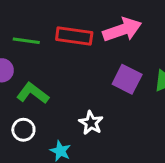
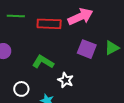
green line: (26, 41) -> (16, 16), moved
green L-shape: (33, 93) -> (43, 62), moved

